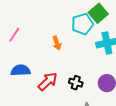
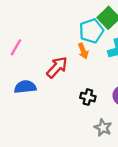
orange arrow: (57, 43) -> (83, 51), moved
red arrow: (48, 81) -> (57, 67), moved

